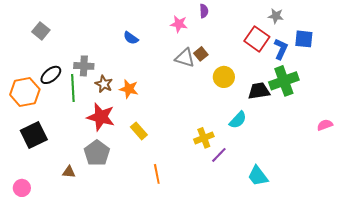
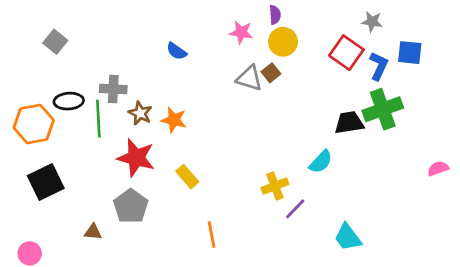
black ellipse: (51, 75) -> (69, 101), turned 35
yellow circle: (224, 77) -> (283, 42), moved

